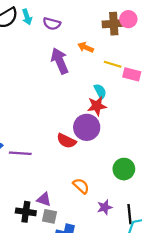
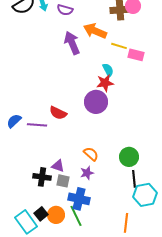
orange arrow: (86, 47) -> (95, 31), size x1.6
red semicircle: (66, 141) -> (58, 113), moved
green circle: (124, 169) -> (129, 157), moved
purple star: (105, 207) -> (87, 173), moved

